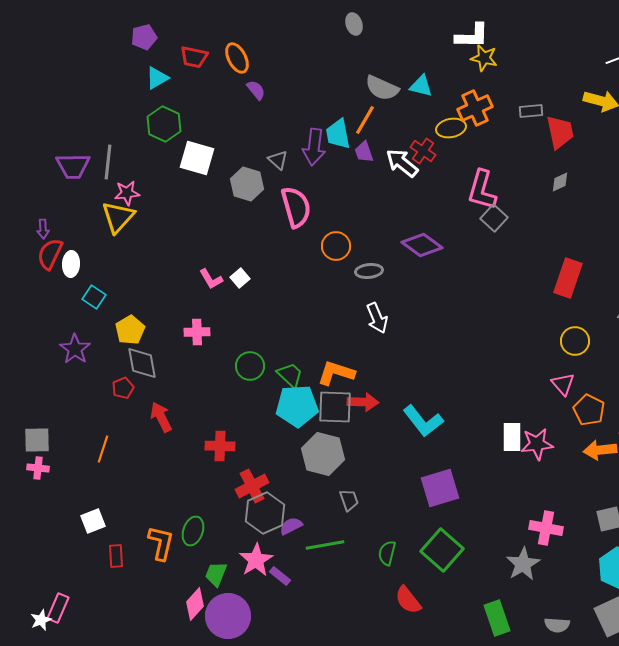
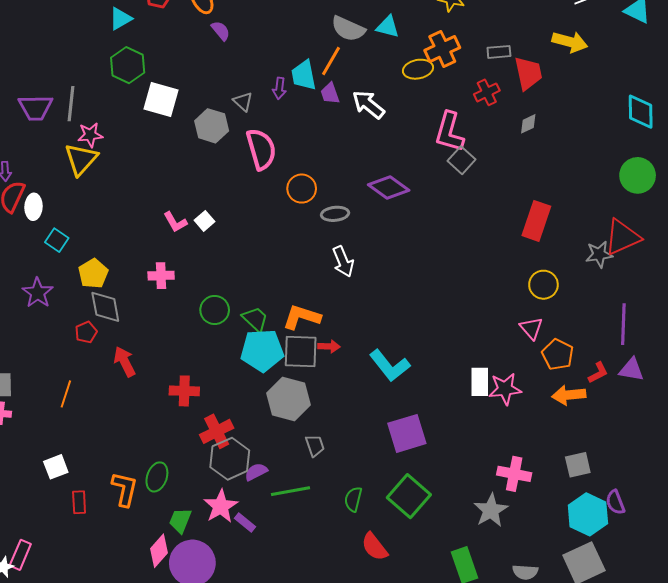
purple arrow: (314, 147) -> (279, 88), size x0.6
red cross: (423, 151) -> (487, 92), moved, turned 30
red arrow: (363, 402) -> (329, 346), size x0.7

